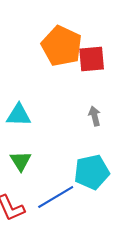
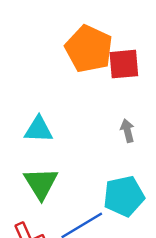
green triangle: (21, 161) -> (41, 183), size x1.4

